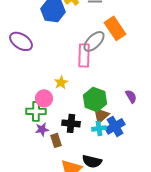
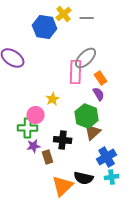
orange rectangle: (115, 28) -> (101, 78), moved, size x0.6
purple semicircle: (131, 96) -> (99, 94), moved
blue cross: (115, 126) -> (107, 157), moved
cyan cross: (99, 128) -> (112, 177), moved

